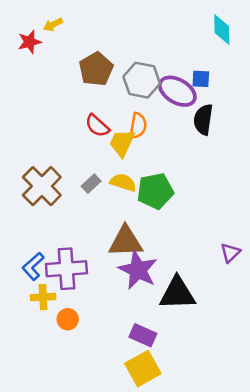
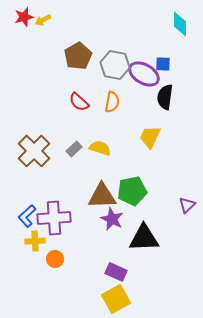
red star: (29, 42) -> (24, 17), moved
yellow trapezoid: (122, 143) -> (150, 137), moved
green pentagon: (155, 191) -> (132, 191), moved
purple star: (138, 270) -> (112, 219), size x0.7

